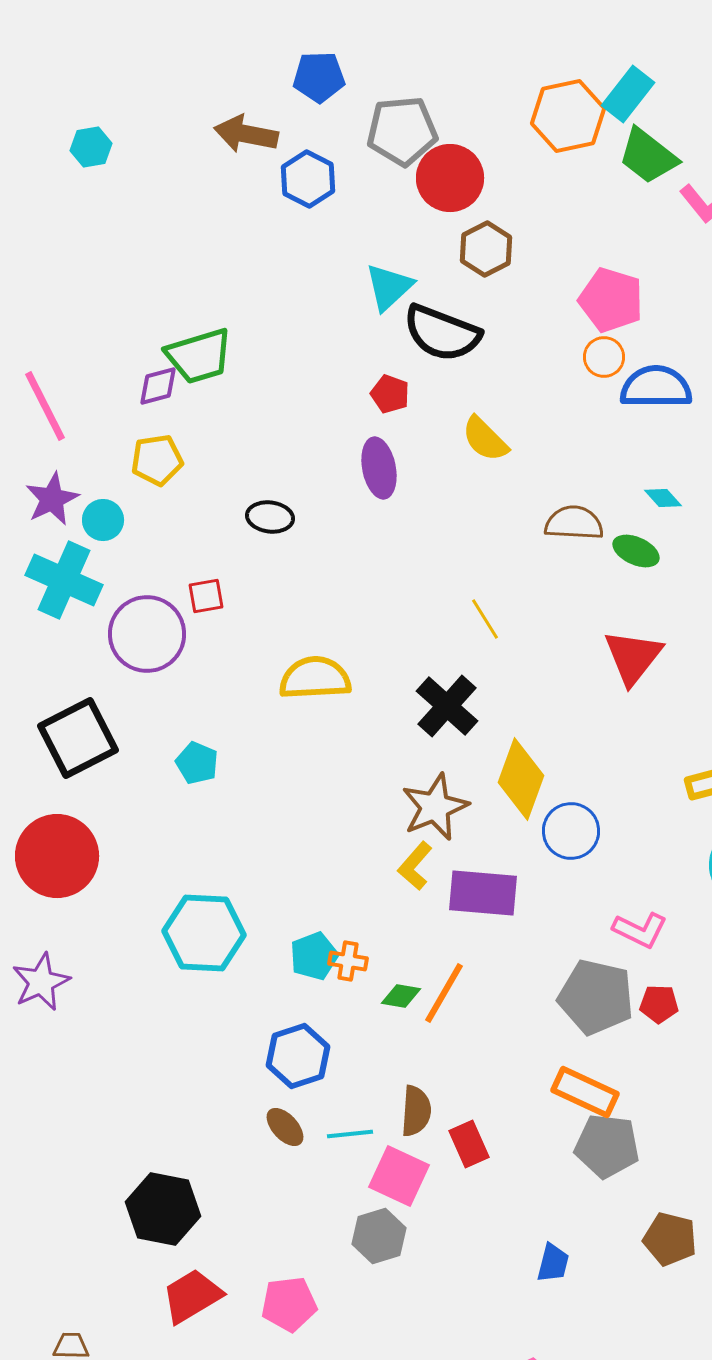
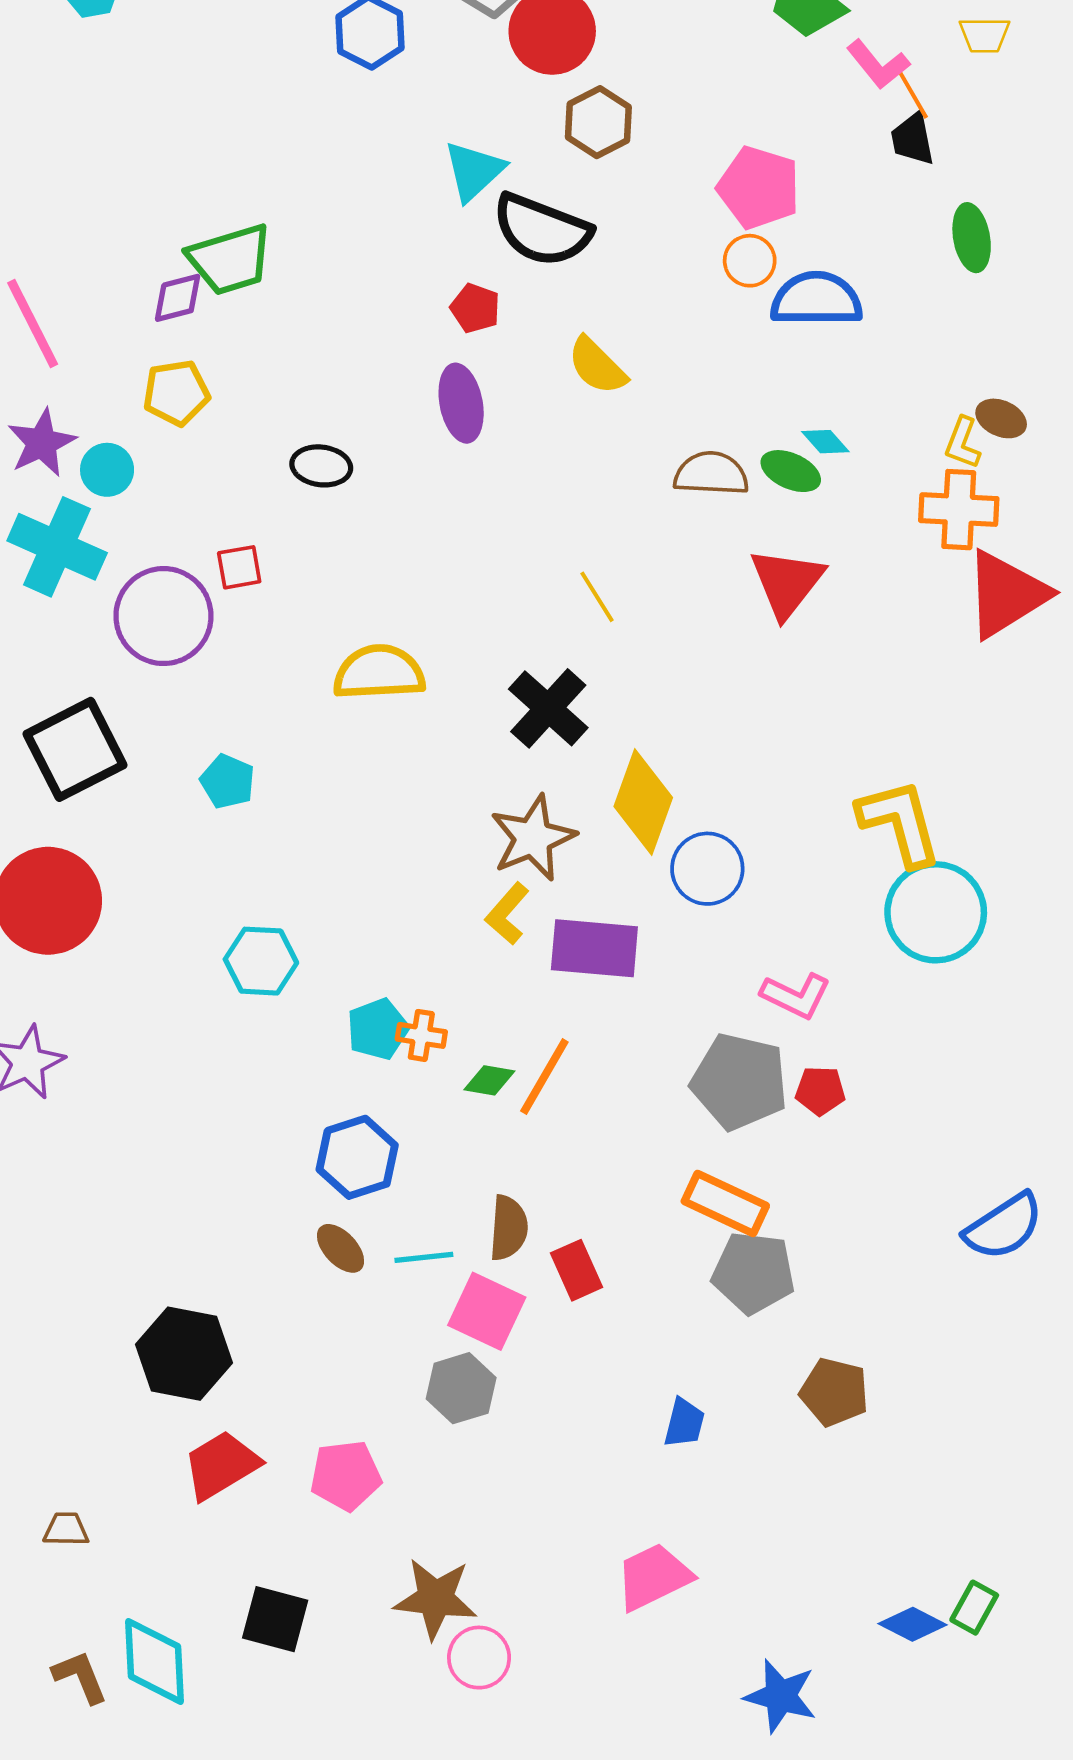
green ellipse: (636, 551) -> (791, 471), moved
red triangle: (633, 657) -> (787, 583), moved
cyan hexagon: (204, 933) -> (261, 961), moved, size x0.7

